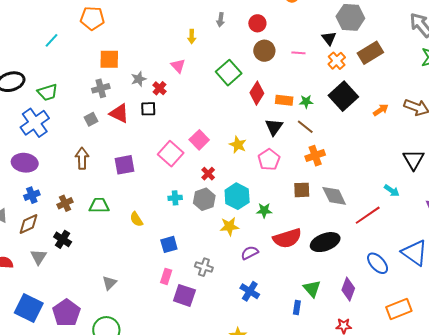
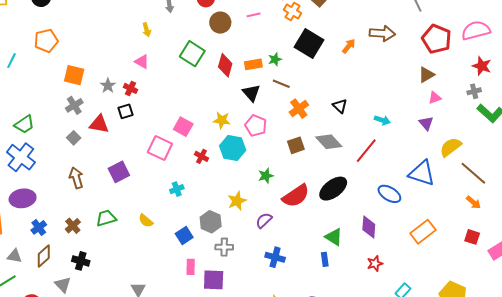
cyan line: (51, 40) -> (12, 61), moved
orange square: (109, 59) -> (74, 75), turned 30
black triangle: (414, 160) -> (340, 106), moved, size x0.7
cyan hexagon: (237, 196) -> (233, 148), moved
gray hexagon: (204, 199) -> (211, 222), moved

